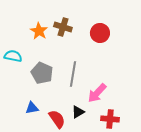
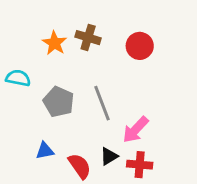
gray line: (73, 74) -> (102, 103), turned -30
red cross: (110, 119) -> (140, 165), moved

